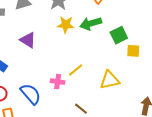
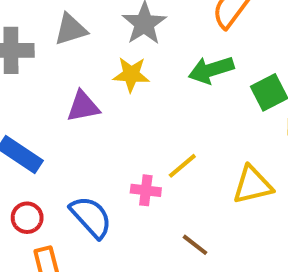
yellow star: (66, 25) -> (131, 74), moved
purple triangle: (28, 40) -> (83, 106), turned -42

